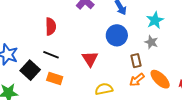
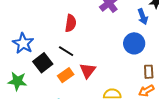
red triangle: (90, 59) -> (88, 71), moved
orange rectangle: (55, 78) -> (66, 75), turned -63

